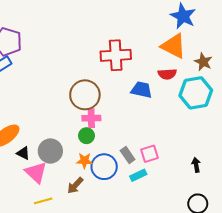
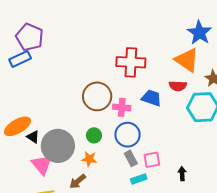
pink cross: (91, 118) -> (122, 107), moved
gray circle: (50, 151) -> (58, 146), size x1.4
black triangle: (23, 153) -> (33, 137), moved
black arrow: (196, 165) -> (182, 174), moved
blue circle: (104, 167) -> (128, 135), moved

